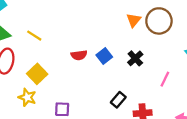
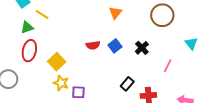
orange triangle: (134, 20) -> (115, 13), moved
yellow line: (34, 36) -> (42, 14), moved
yellow star: (27, 97) -> (61, 83), moved

